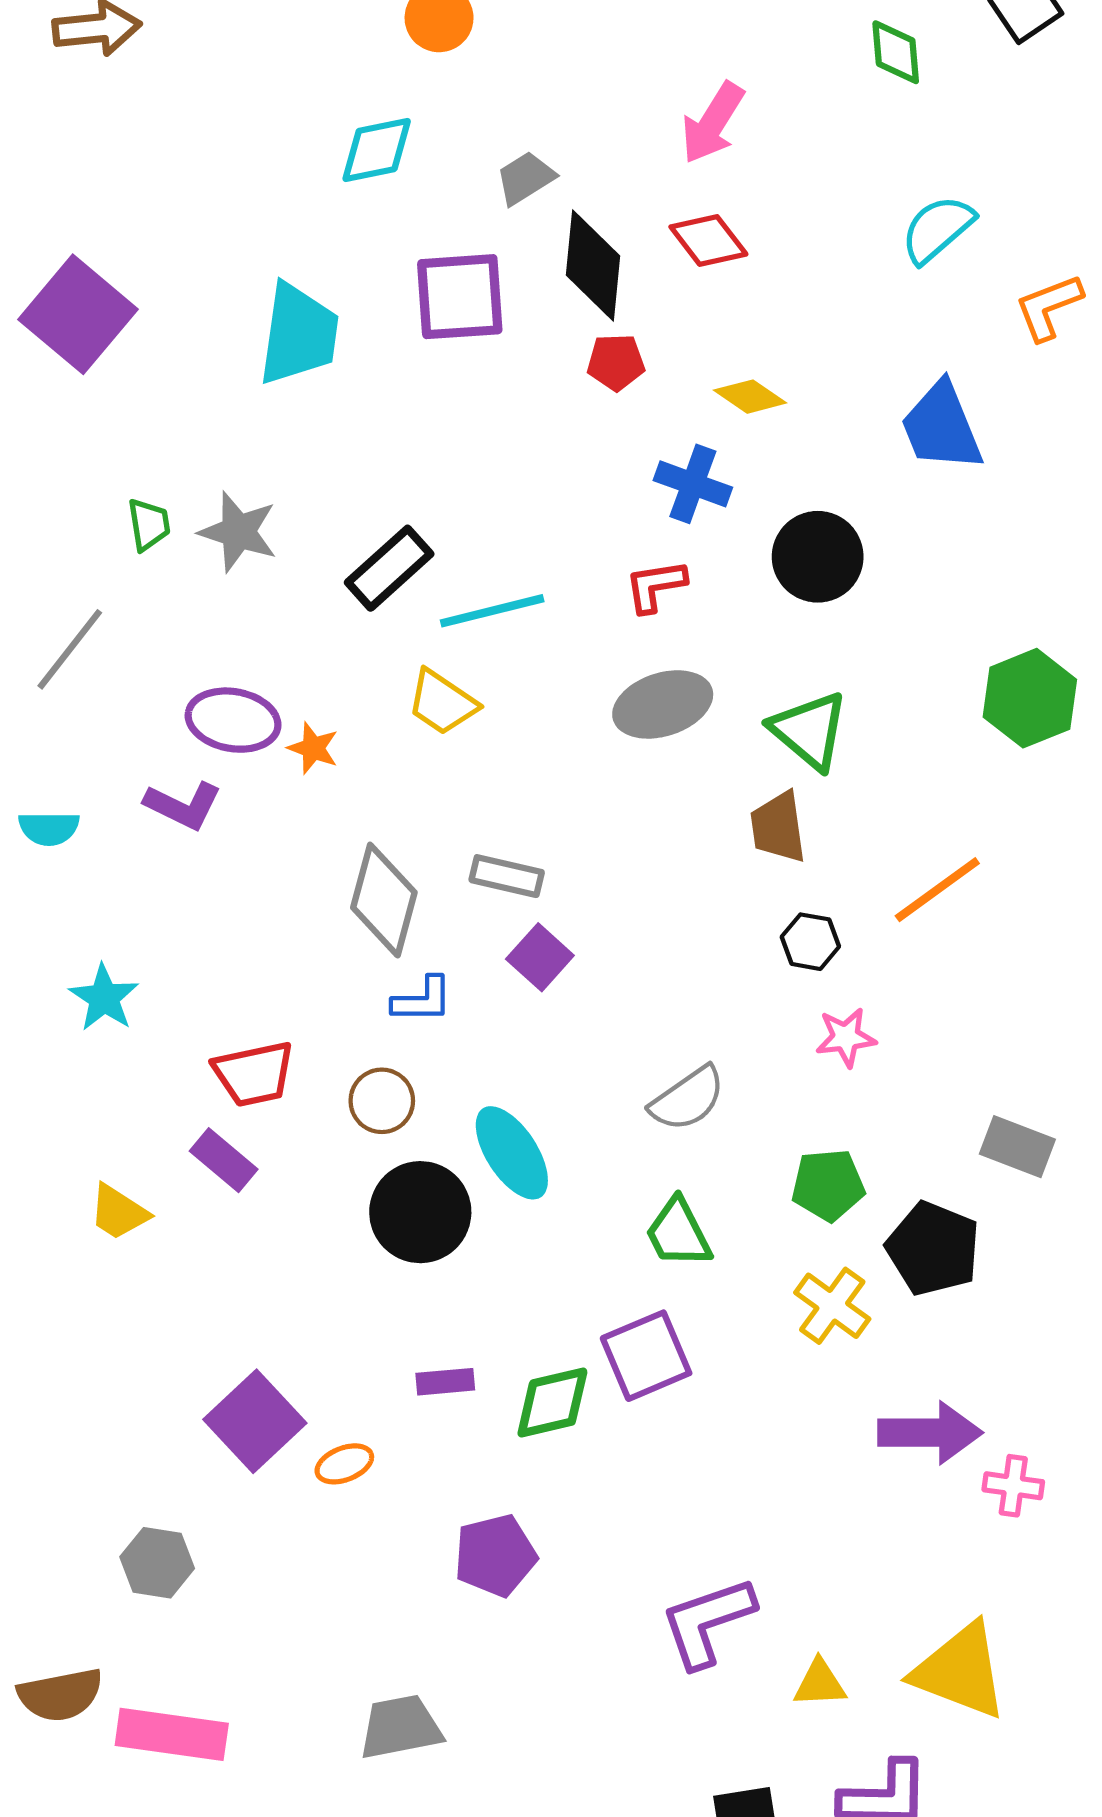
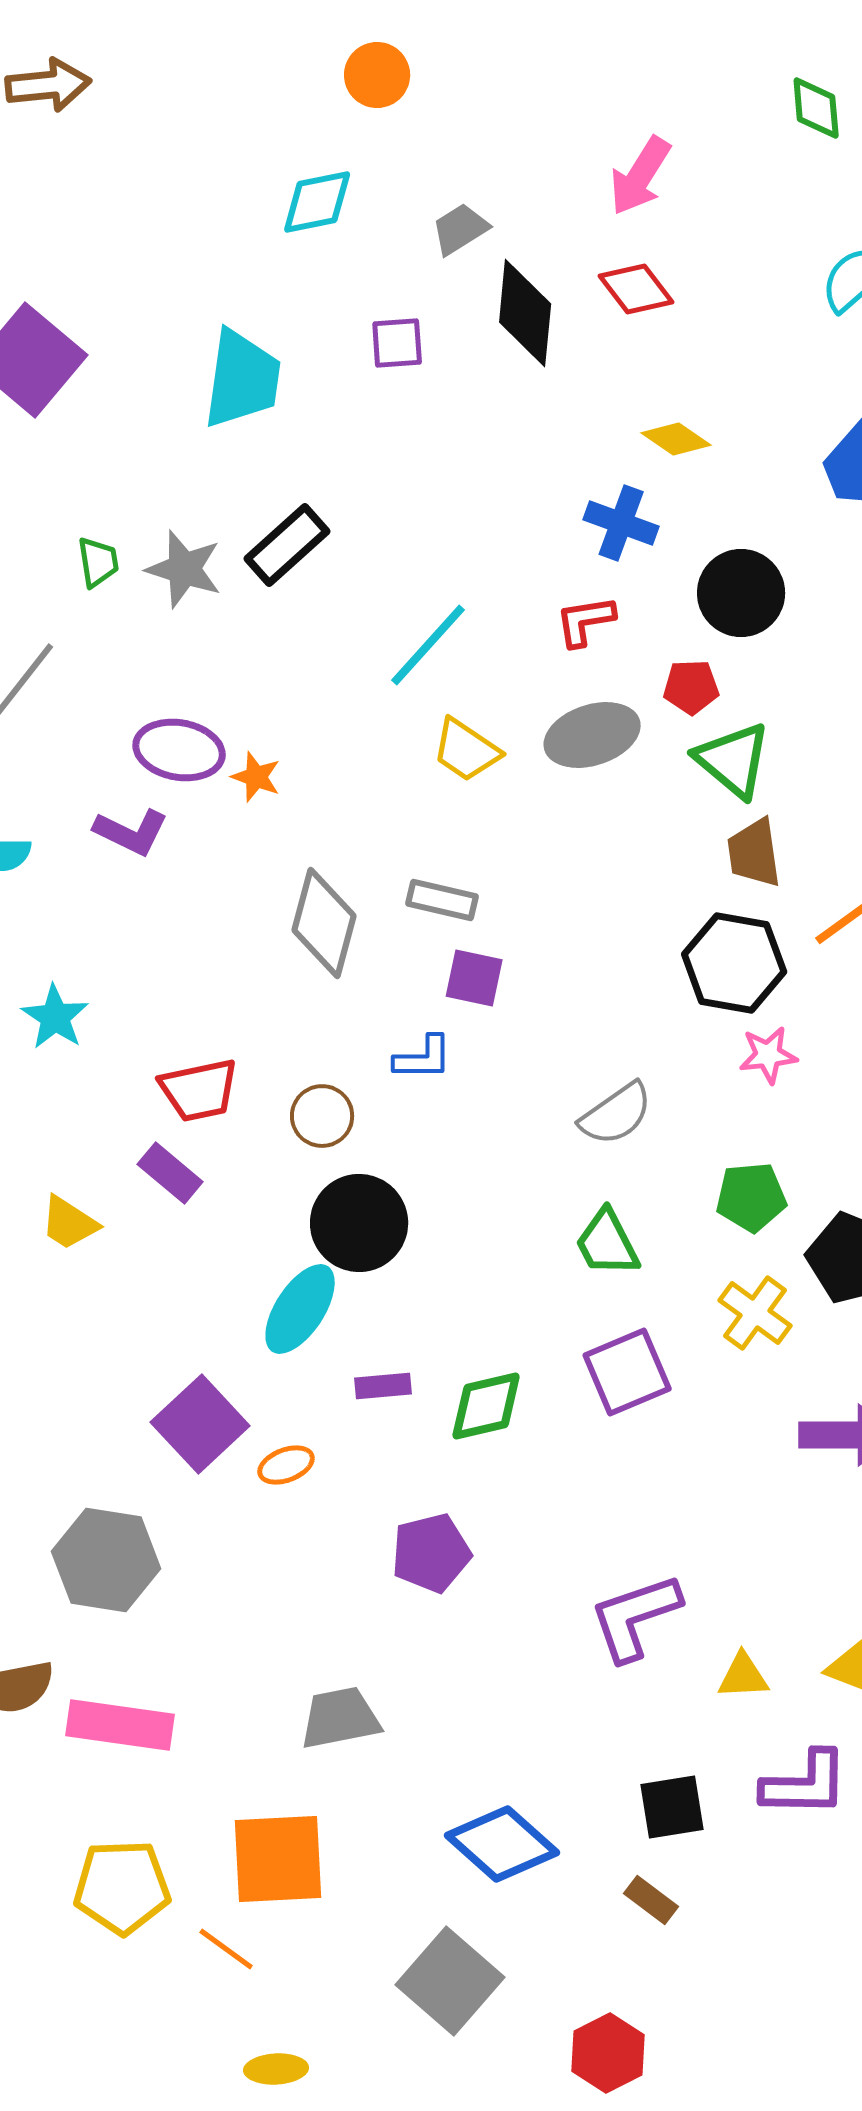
purple square: (460, 297) -> (397, 343), size x0.6
red pentagon: (616, 362) -> (691, 687), moved
black rectangle: (389, 568) -> (287, 545), moved
cyan line: (492, 611) -> (428, 645), turned -34
yellow trapezoid: (442, 702) -> (466, 750), moved
brown trapezoid: (778, 827) -> (754, 853), moved
black hexagon: (810, 942) -> (734, 963), size x1.8
purple square: (540, 957) -> (474, 978), turned -30
blue L-shape: (422, 1000) -> (423, 1058), moved
cyan ellipse: (512, 1153) -> (300, 1309), moved, turned 66
purple square: (646, 1356) -> (627, 1372), moved
gray hexagon: (157, 1563) -> (106, 1560), size x1.5

